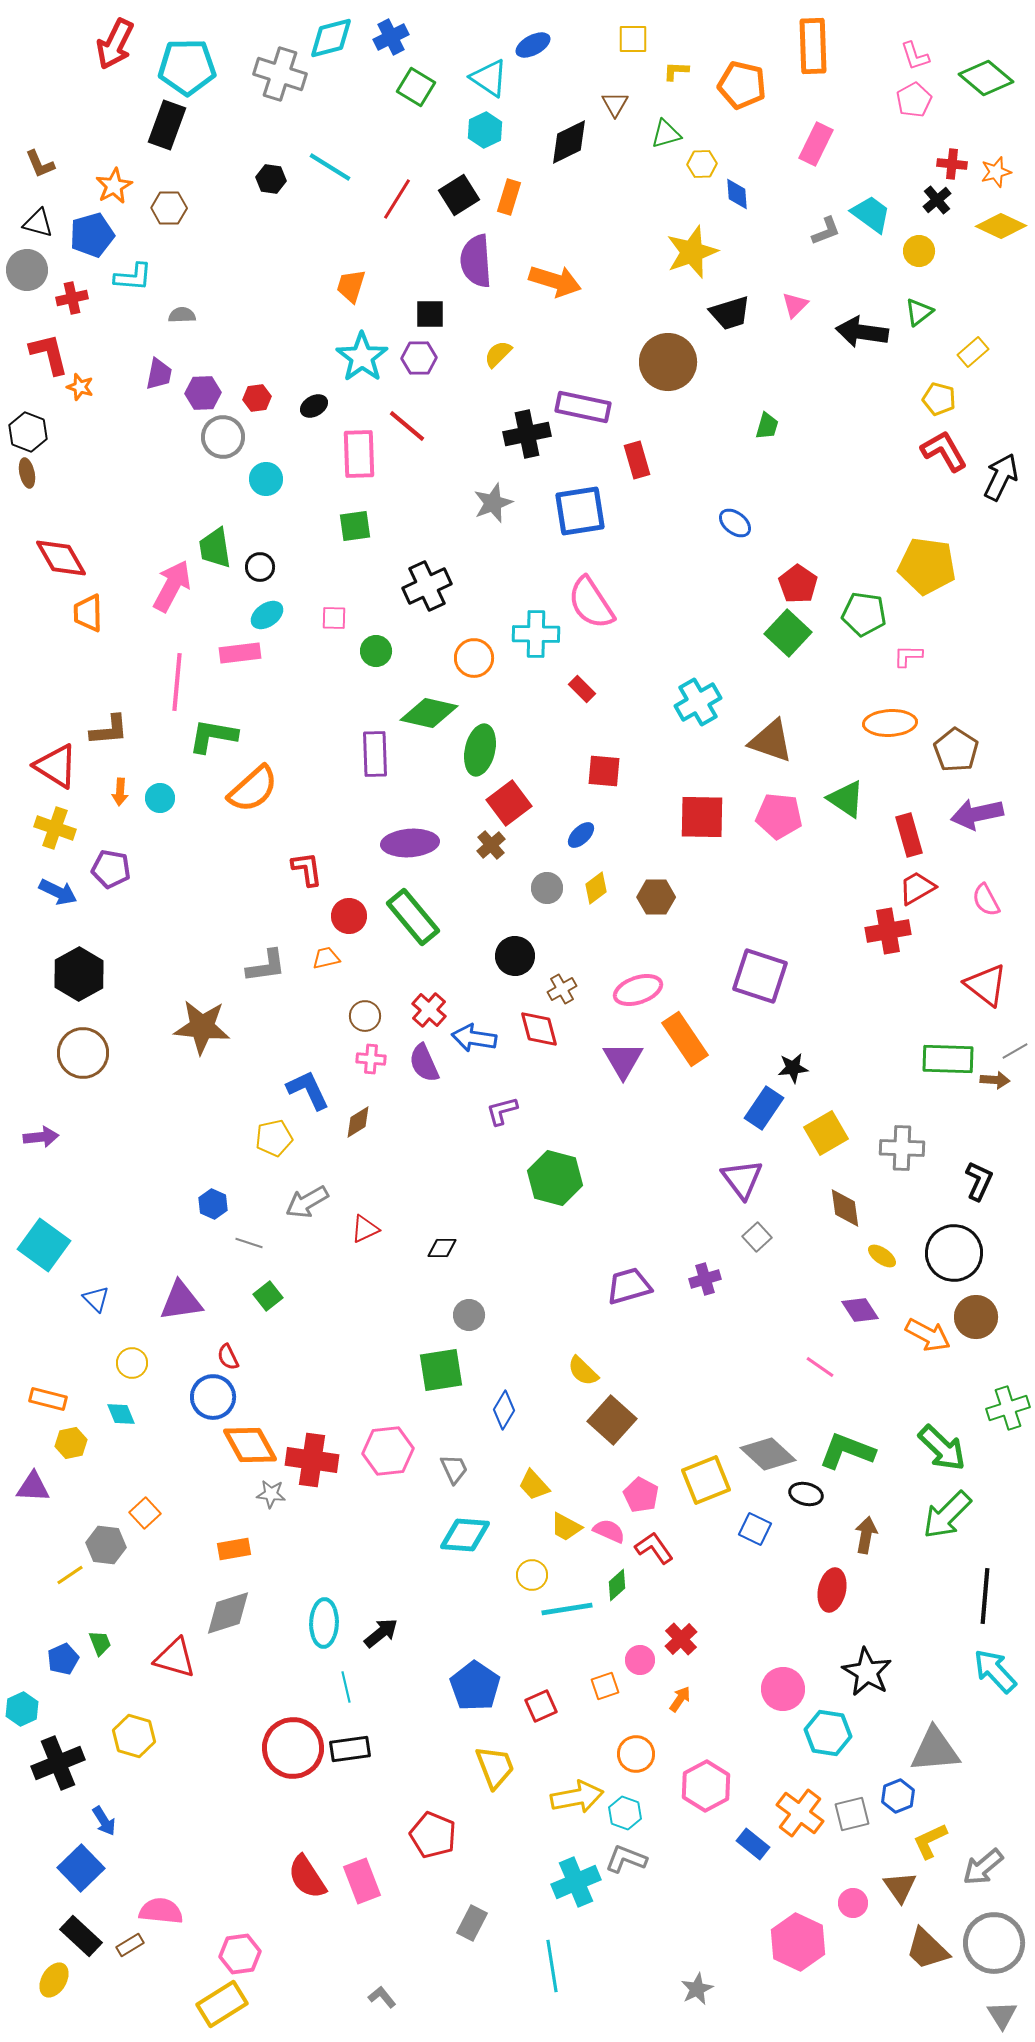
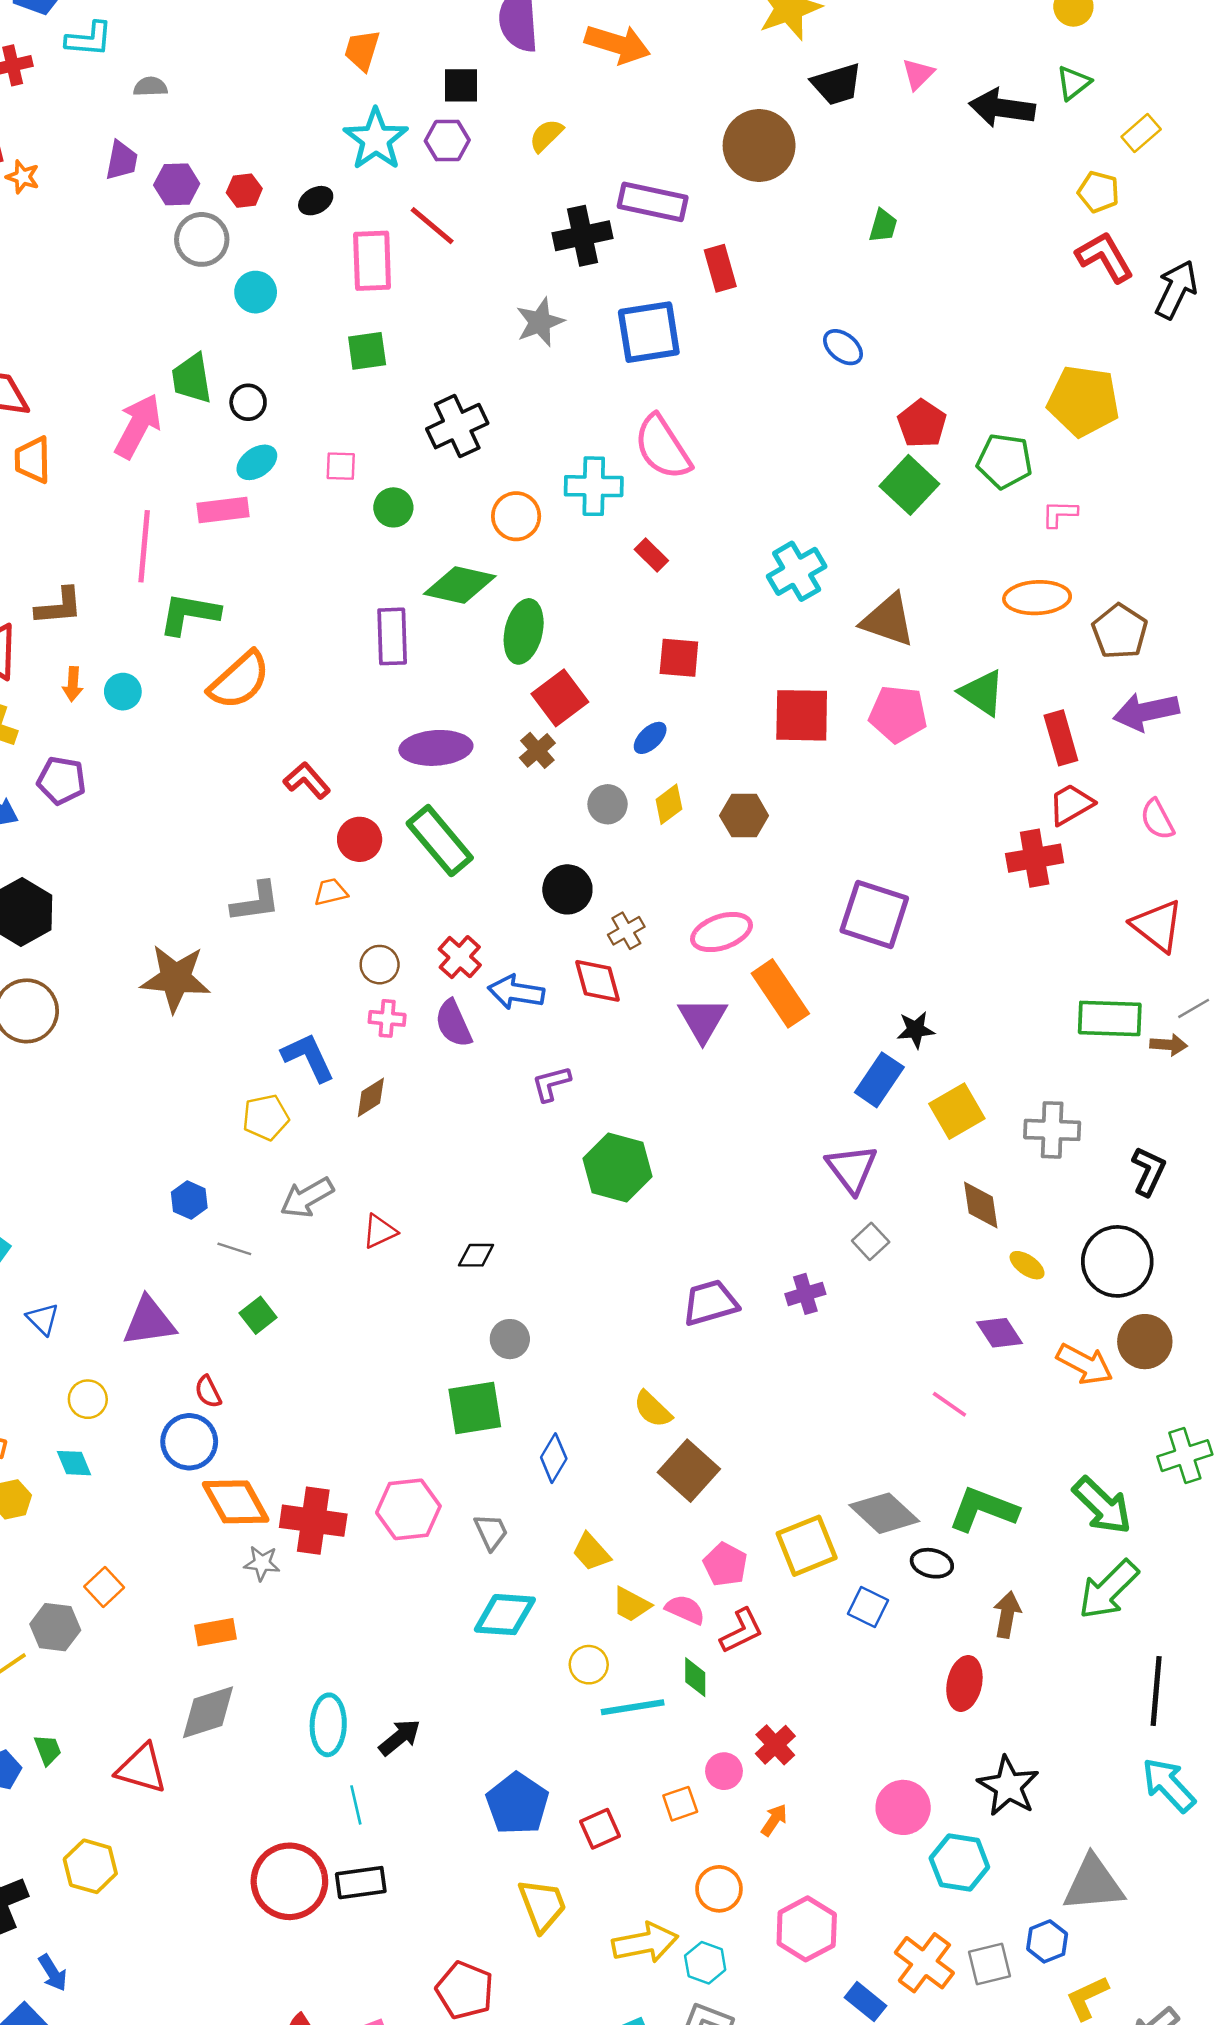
red L-shape: (307, 869) -> (307, 780), turned -33
red L-shape: (654, 1548) -> (742, 1631), turned 99
green diamond: (617, 1585) -> (695, 1677), turned -48

